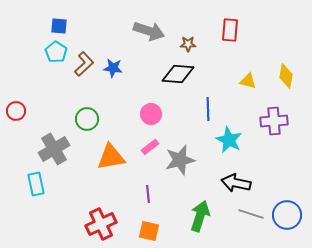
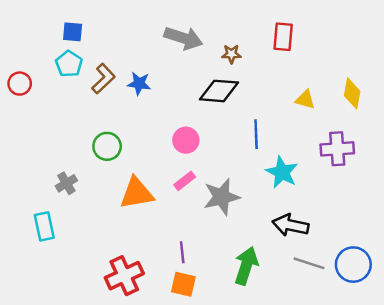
red circle: (16, 111) -> (20, 84), moved
gray cross: (54, 149) -> (66, 183), size x0.6
purple line: (148, 194) -> (182, 252), moved

